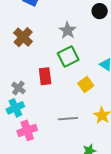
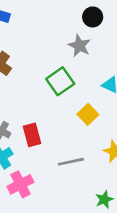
gray star: (68, 30) -> (79, 46), moved
red rectangle: (45, 76) -> (32, 135), moved

